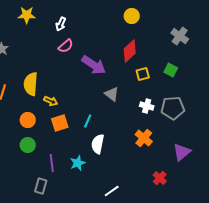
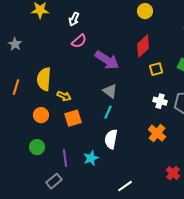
gray triangle: (112, 94) -> (110, 91), moved
cyan line: (88, 121) -> (108, 112), moved
green circle: (28, 145) -> (37, 147), moved
gray rectangle: (41, 186) -> (54, 181), turned 35

